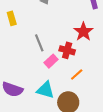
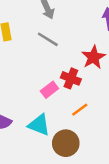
gray line: (39, 43) -> (48, 39), moved, turned -42

